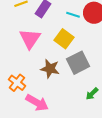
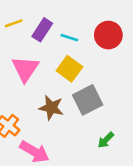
cyan line: (73, 15) -> (69, 38), moved

